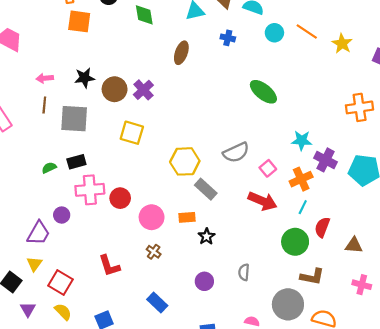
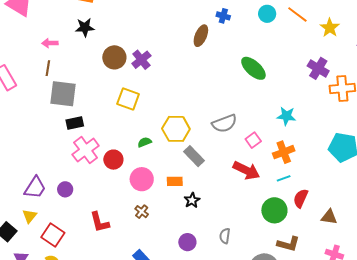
brown ellipse: (181, 53) -> (201, 36), moved
black star: (85, 78) -> (85, 27), moved
gray square: (74, 119) -> (63, 94), moved
purple cross: (325, 160) -> (318, 68), moved
green semicircle: (49, 168) -> (145, 142), moved
pink cross: (90, 190) -> (86, 150), turned -36
cyan line: (303, 207) -> (284, 178), turned 40
purple circle: (62, 215) -> (65, 189), moved

